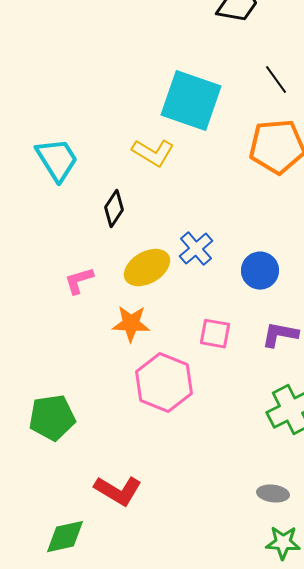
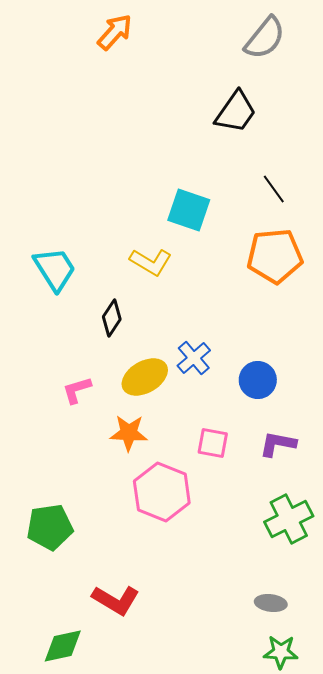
cyan square: (191, 101) -> (189, 210), size x0.7

